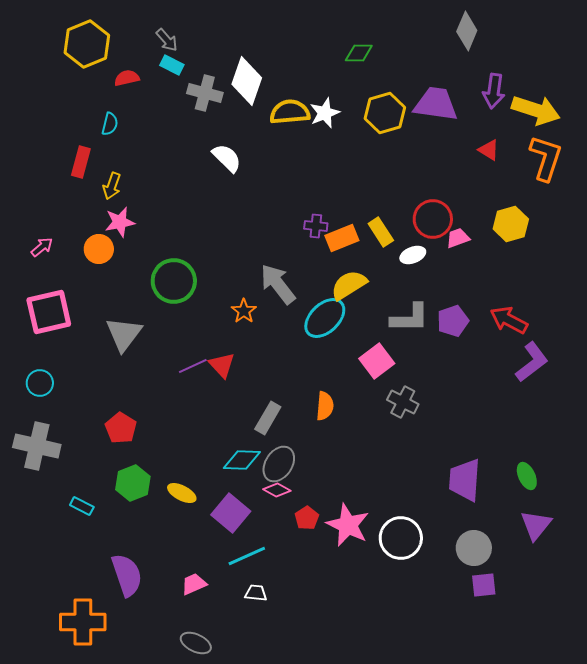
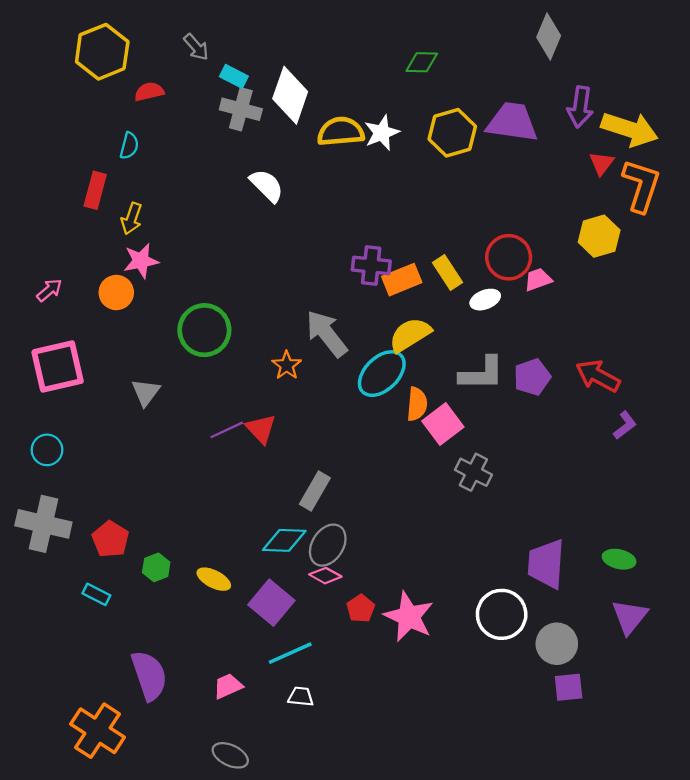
cyan rectangle: (172, 65) -> (234, 76), moved
red triangle: (489, 150) -> (601, 163), moved, turned 35
yellow hexagon: (511, 224) -> (599, 236), moved
purple cross: (316, 226) -> (371, 265), size x1.4
gray triangle: (124, 334) -> (146, 392), size x0.7
purple L-shape: (532, 362) -> (625, 425), size x0.6
orange semicircle: (325, 406) -> (417, 404), moved
red pentagon: (121, 428) -> (110, 539), moved
green ellipse: (527, 476) -> (619, 559), turned -52
green hexagon: (133, 483) -> (156, 567), size x0.7
white circle: (401, 538) -> (502, 614), moved
orange cross: (83, 622) -> (98, 731), turned 33

